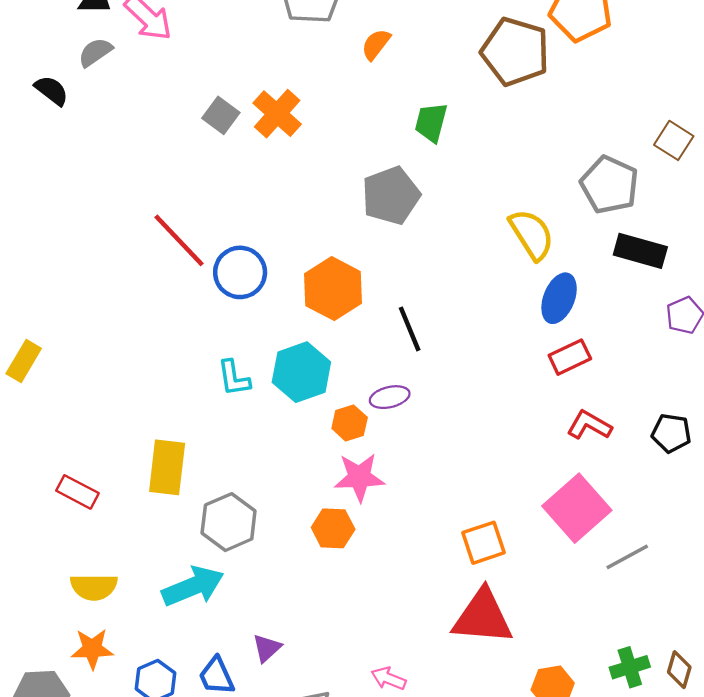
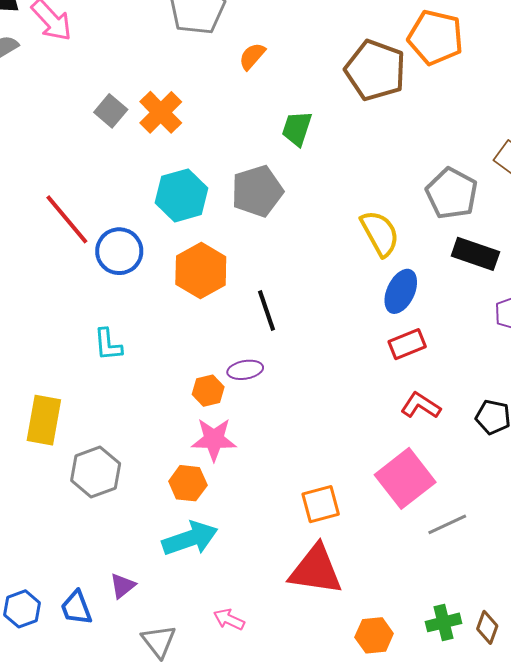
cyan hexagon: (301, 372) -> (181, 195), moved
cyan arrow: (193, 586) -> (190, 539), moved

